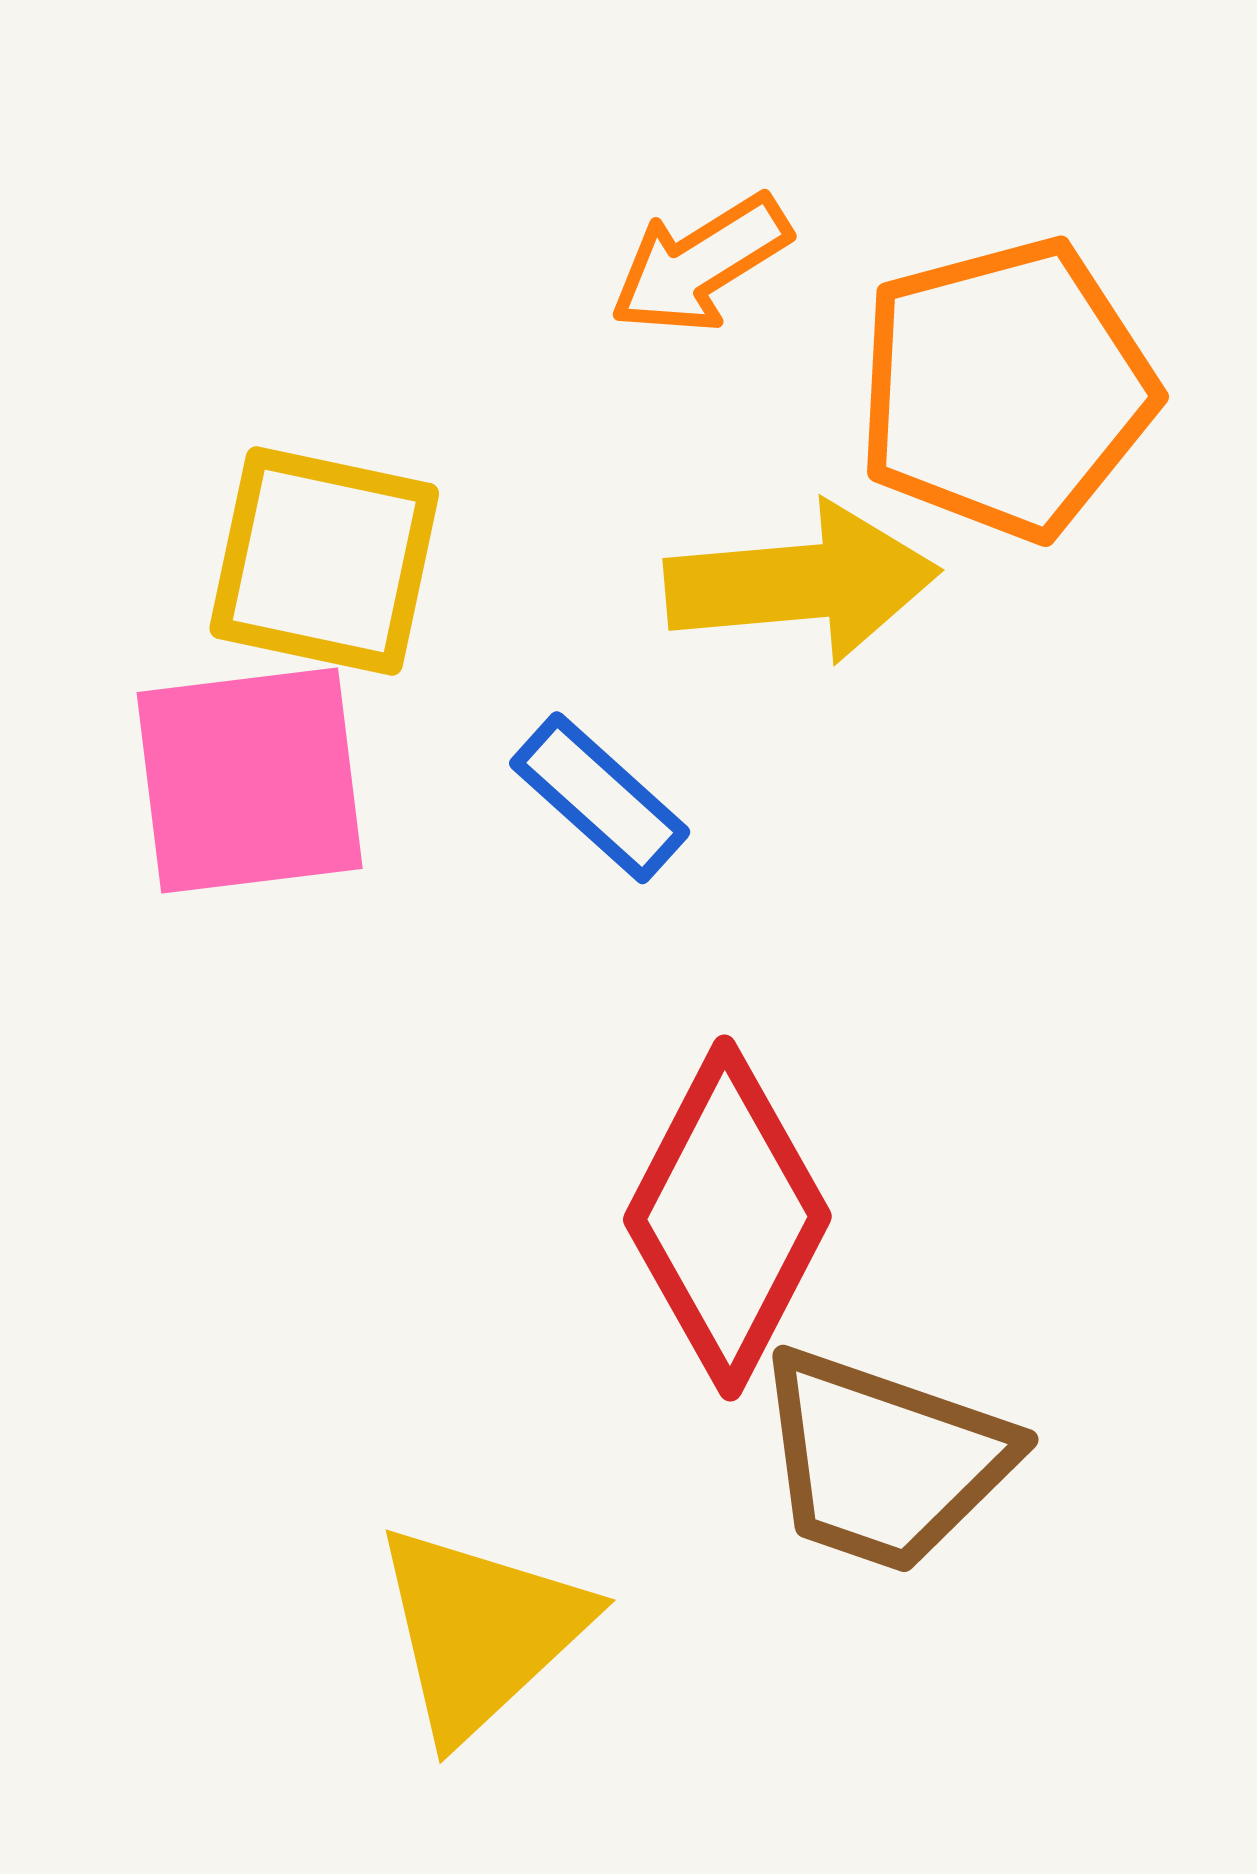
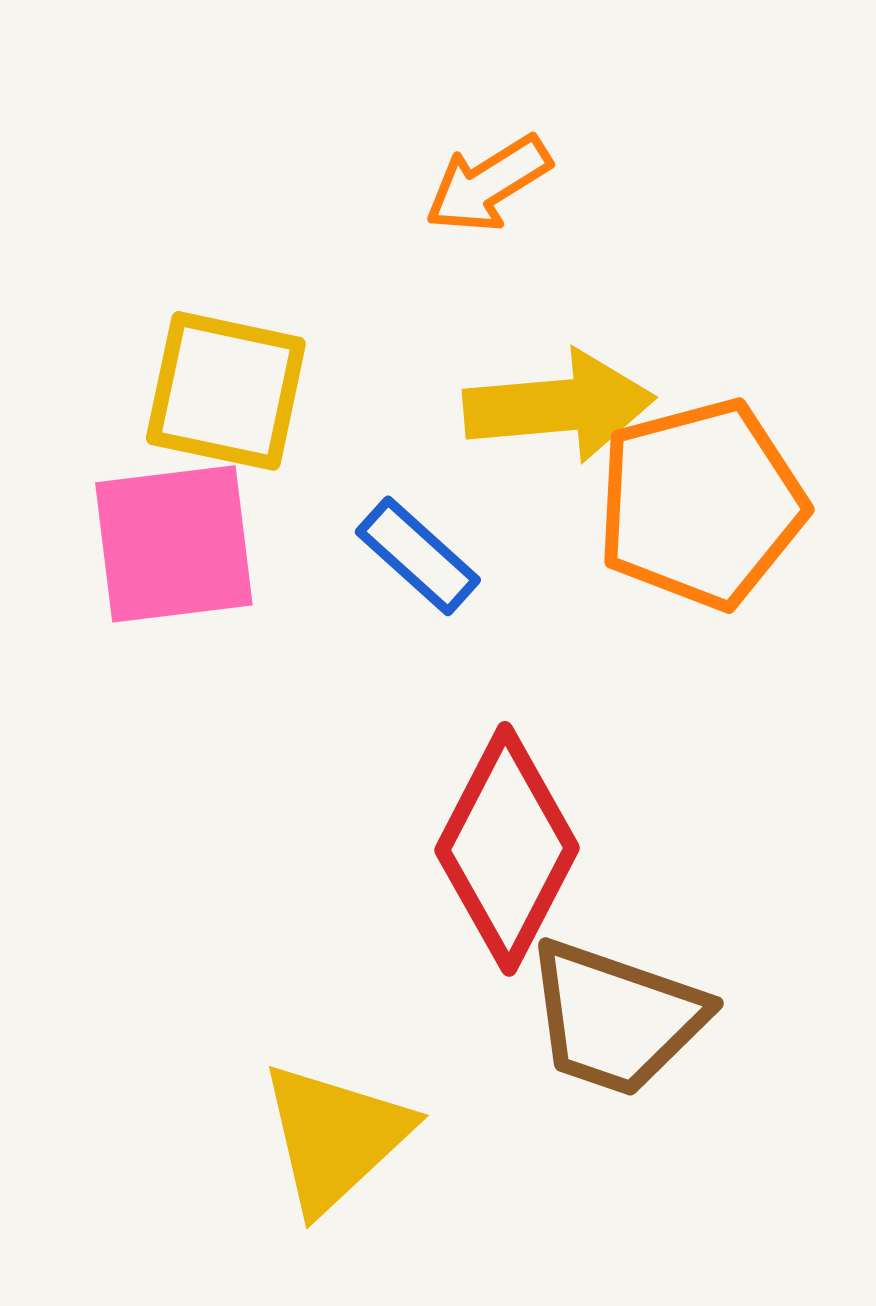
orange pentagon: (1006, 389) -> (701, 504), moved

